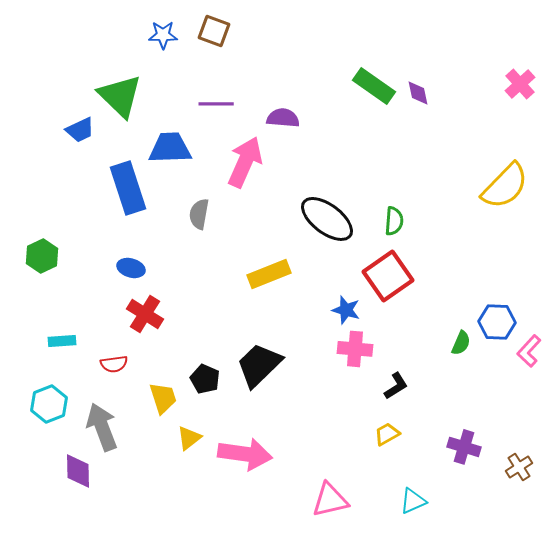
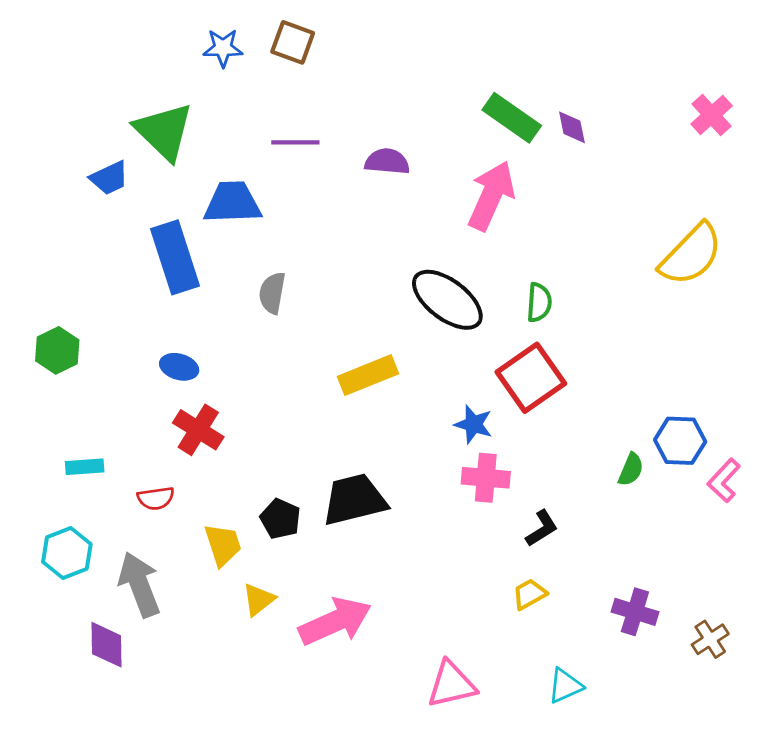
pink arrow: (245, 162) -> (491, 196), moved
black trapezoid: (259, 365) -> (354, 500), turned 30
pink arrow: (245, 454) -> (335, 621), turned -32

